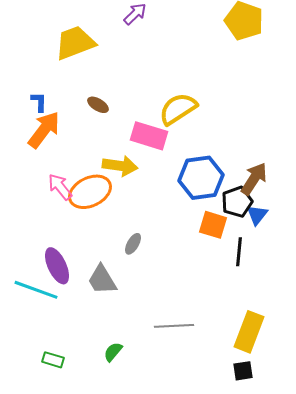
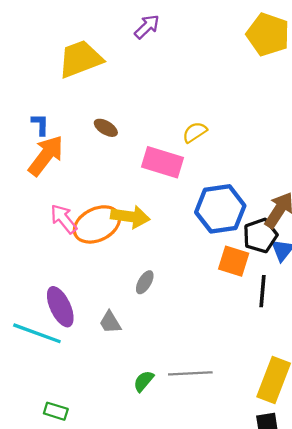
yellow semicircle: (178, 109) -> (195, 132), size x0.6
yellow arrow: (120, 166) -> (130, 217), moved
gray trapezoid: (102, 280) -> (110, 322), size x0.7
green semicircle: (113, 352) -> (144, 381), moved

